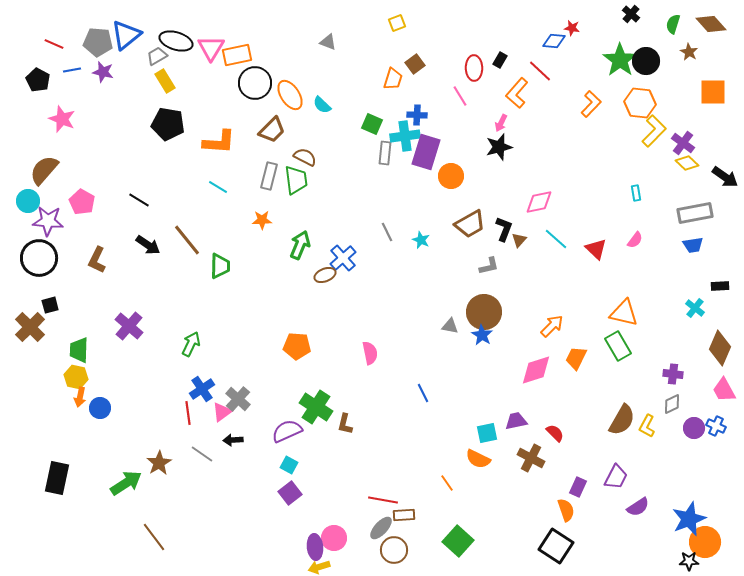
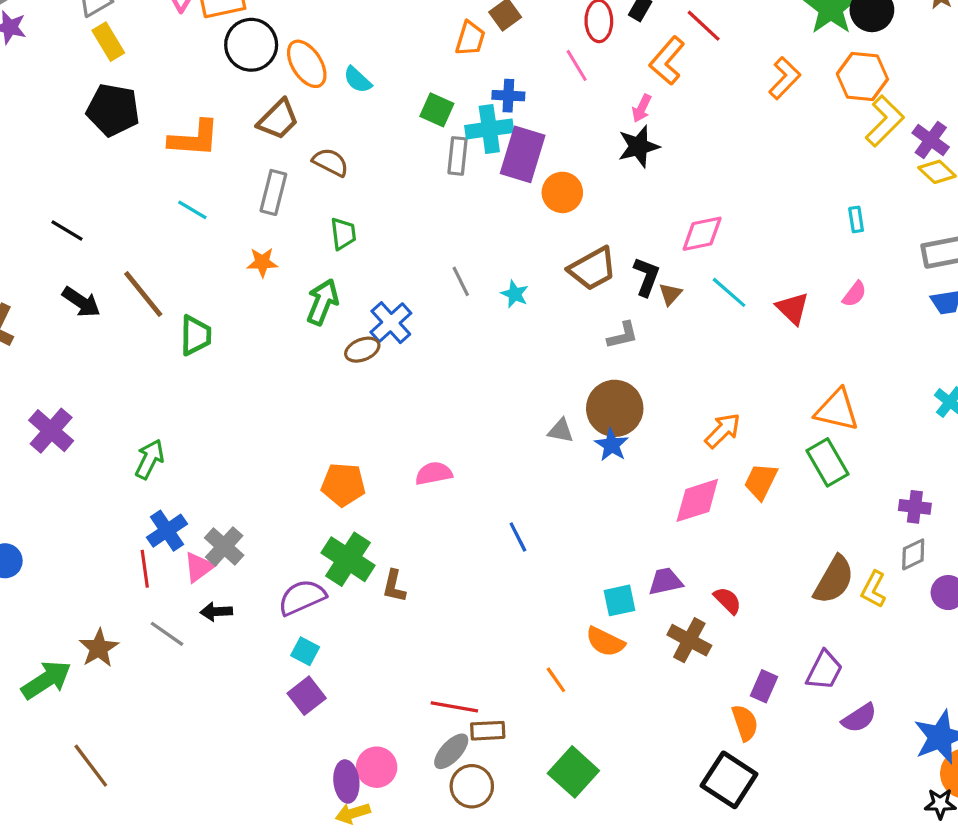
green trapezoid: (296, 180) -> (343, 234), moved, size x0.7
orange pentagon: (297, 346) -> (343, 485), moved
pink semicircle: (370, 353) -> (434, 473), turned -90

